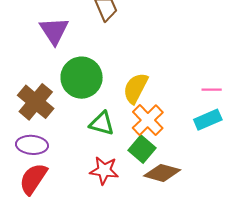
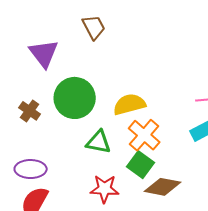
yellow semicircle: (136, 88) -> (129, 104), turned 52
brown cross: (36, 102) -> (30, 111), moved, size x0.6

